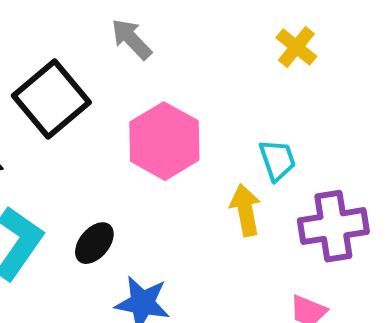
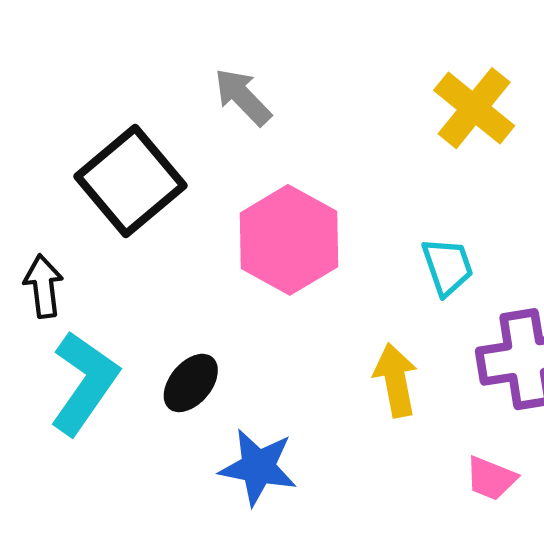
yellow cross: (296, 47) -> (474, 108), size x1.4
yellow arrow: (245, 210) -> (396, 380), moved

